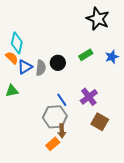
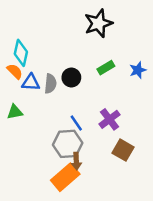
black star: (98, 19) -> (98, 23), moved, turned 30
blue triangle: (25, 67) -> (31, 82), turned 35
orange rectangle: (53, 144) -> (65, 177), size x1.6

